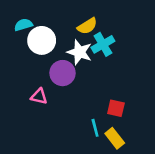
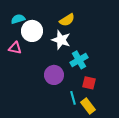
cyan cross: (103, 44) -> (79, 60), moved
purple circle: (63, 73) -> (54, 75), moved
pink triangle: (39, 97) -> (15, 48), moved

